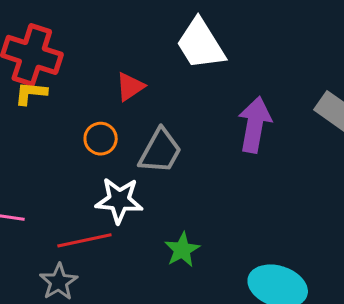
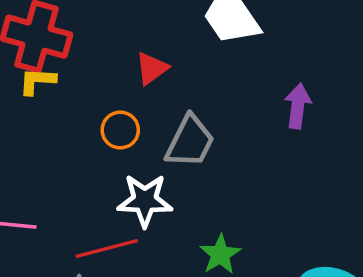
purple arrow: (255, 125) -> (298, 106), size x0.7

